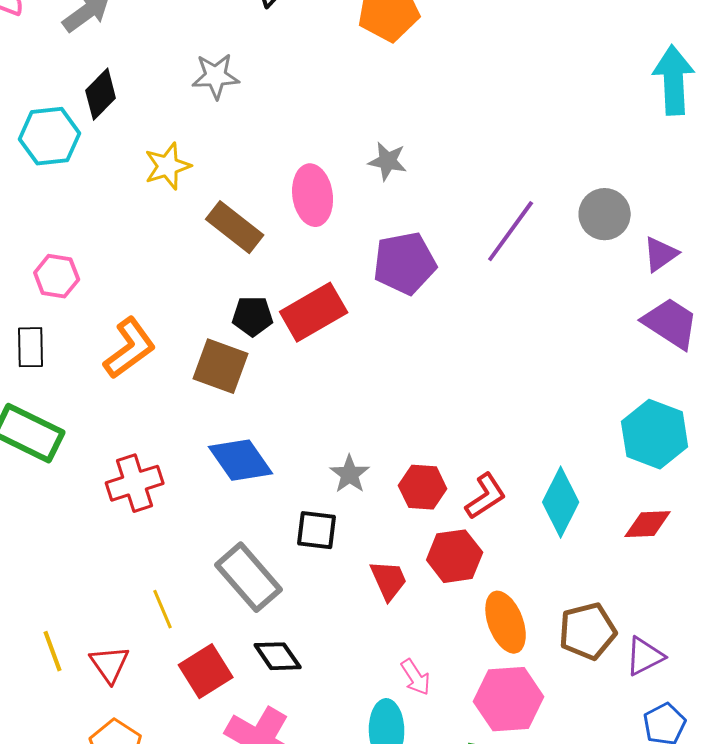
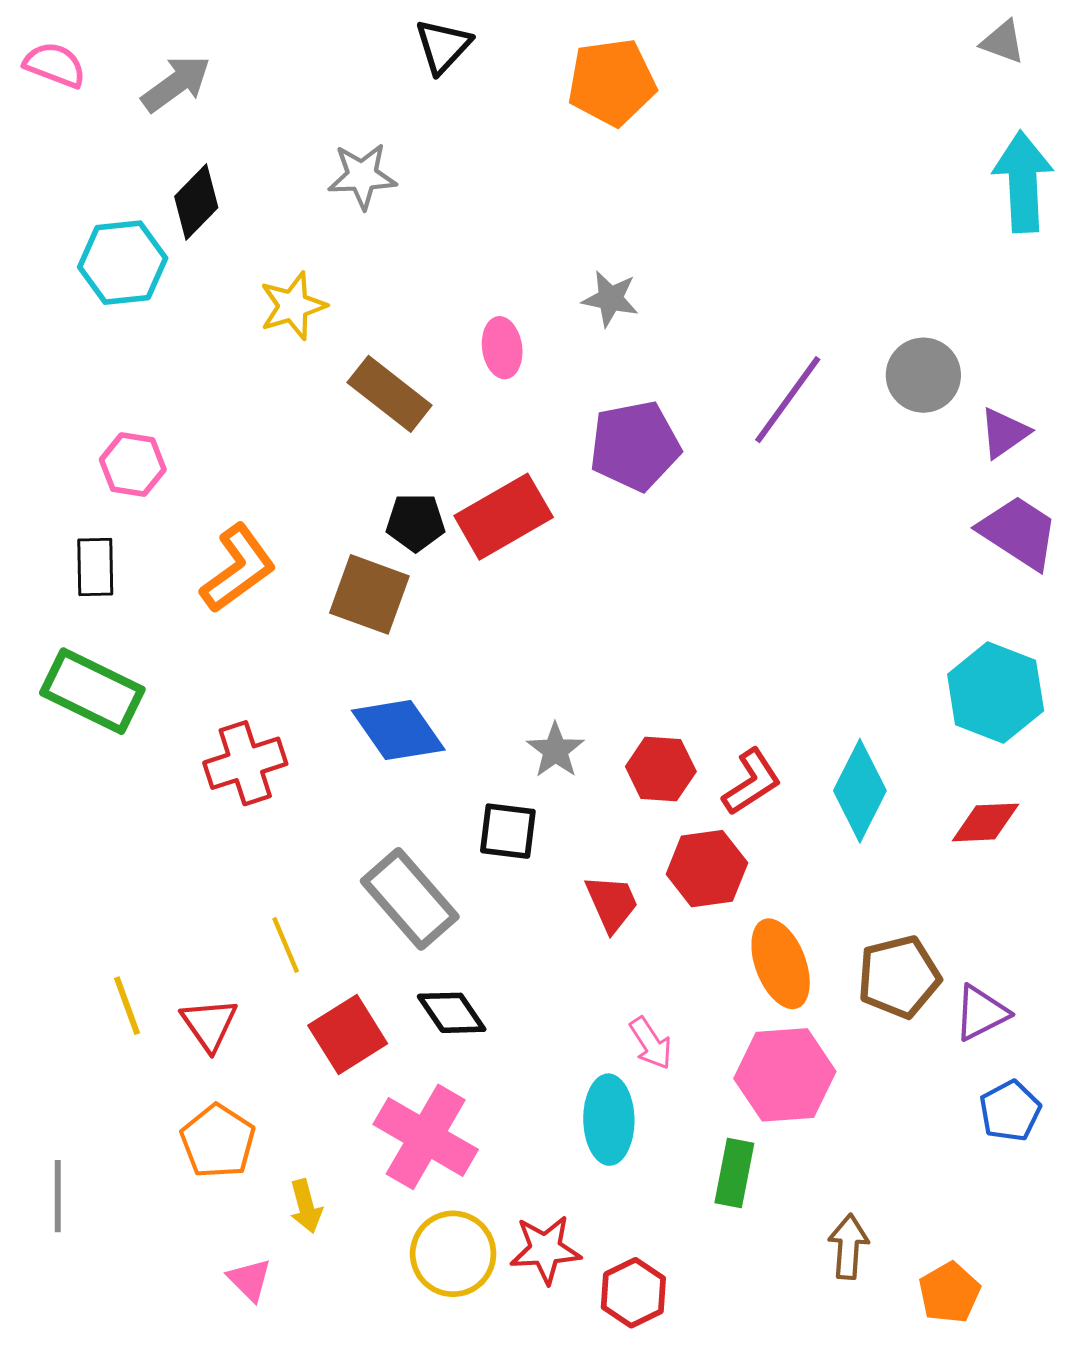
pink ellipse: (313, 195) -> (502, 348), size x0.7

